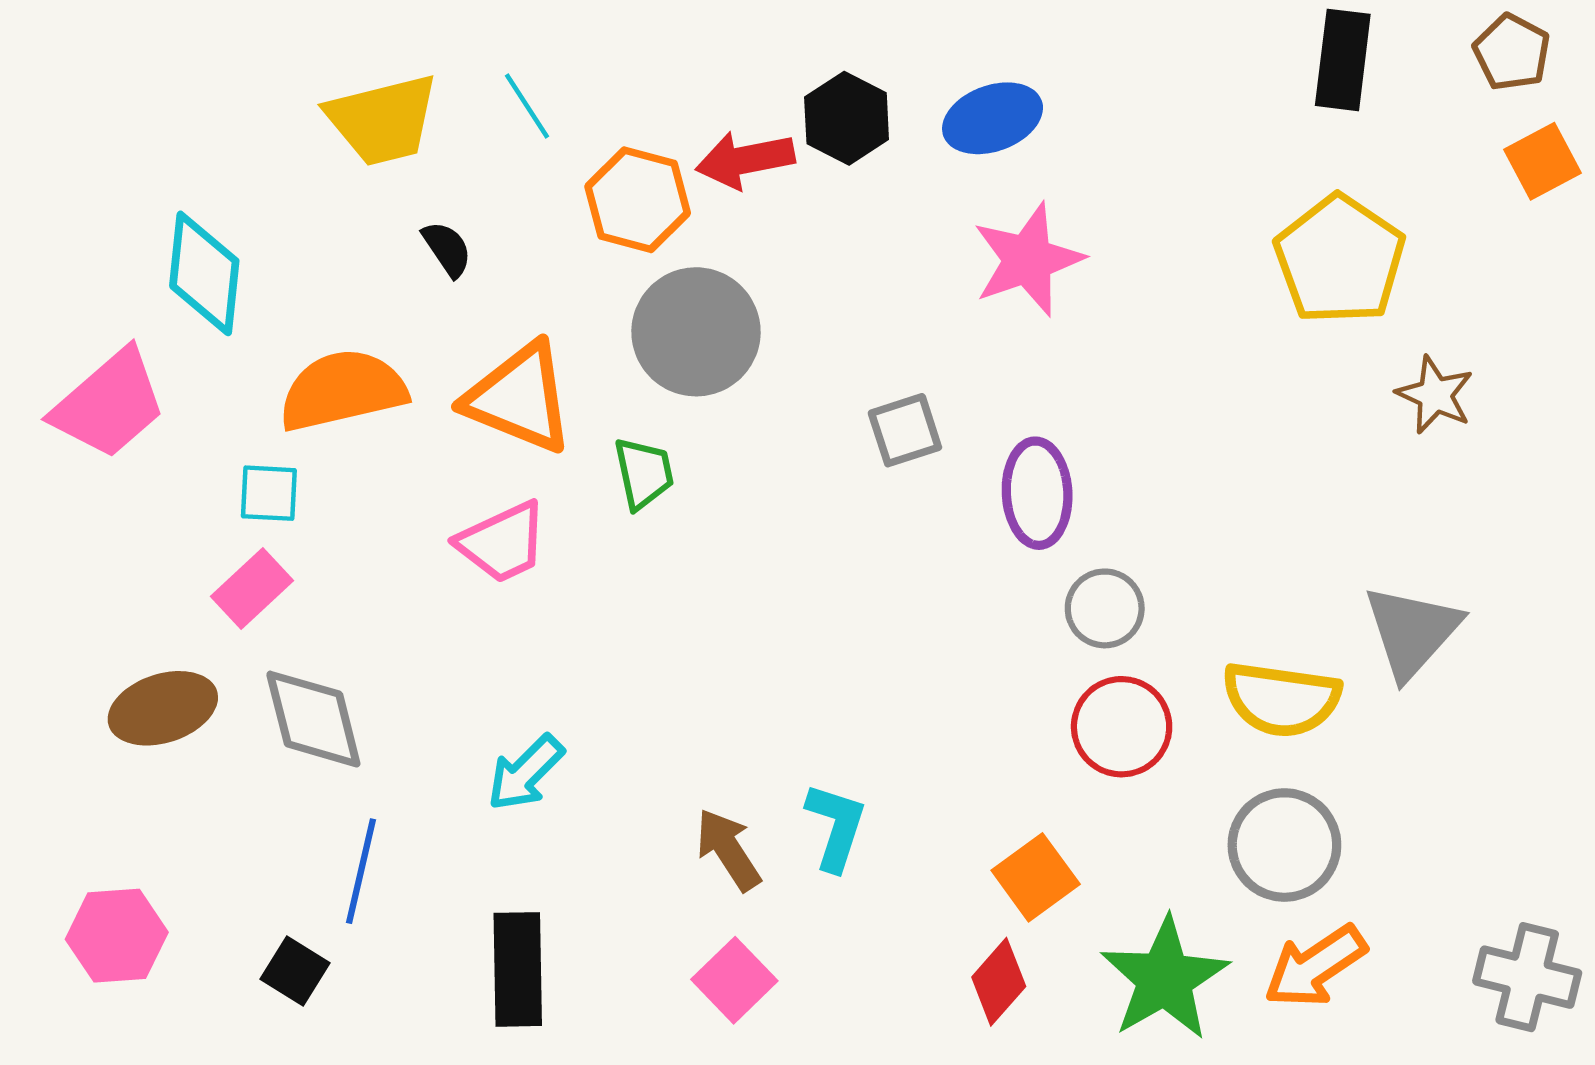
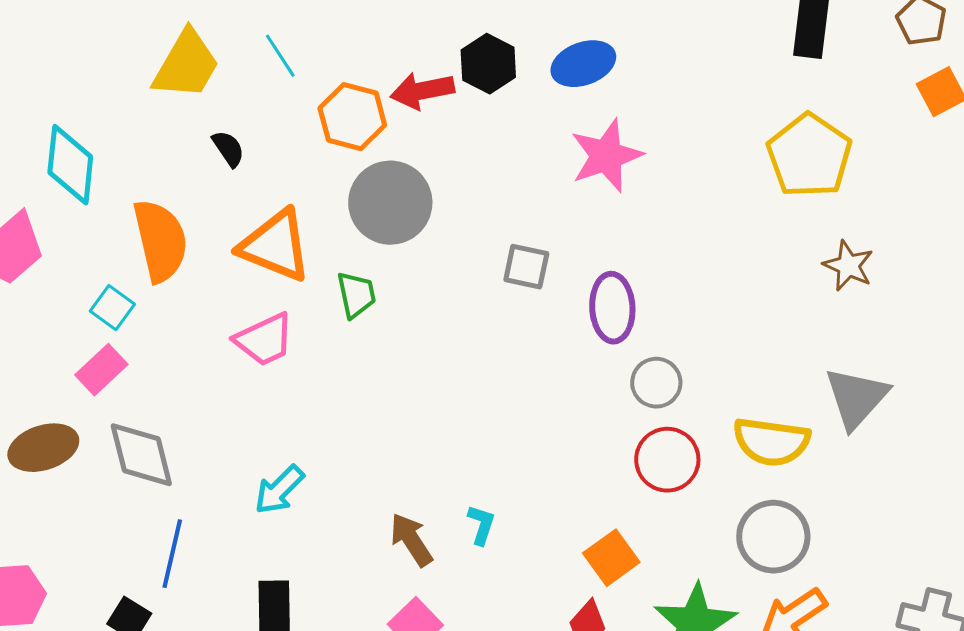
yellow trapezoid: (383, 120) -> (186, 65), turned -46
orange semicircle: (343, 390) -> (160, 241), turned 90
brown star: (1435, 395) -> (848, 266), moved
gray square: (905, 430) -> (526, 267), turned 30
cyan square: (269, 493) -> (112, 308), turned 33
cyan L-shape: (836, 827) -> (481, 525), size x0.7

